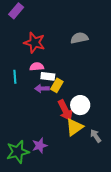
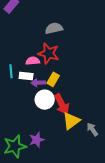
gray semicircle: (79, 38) -> (54, 28), moved
red star: (34, 43) -> (49, 53), moved
white rectangle: (48, 76) -> (26, 76), moved
white circle: (80, 105) -> (45, 100), moved

